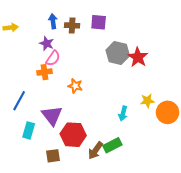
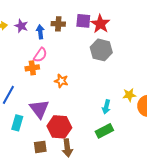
blue arrow: (53, 21) -> (40, 32), moved
purple star: (47, 43) -> (21, 26), moved
red star: (138, 57) -> (100, 24), moved
green rectangle: (112, 145) -> (104, 131), moved
brown arrow: (95, 151) -> (67, 148), moved, turned -42

